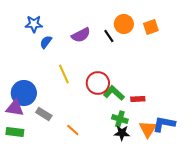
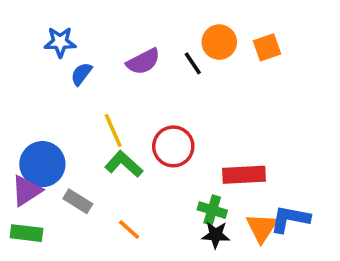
green L-shape: (114, 93) -> (124, 164), moved
red rectangle: (138, 99) -> (244, 175), size x1.6
purple triangle: (15, 108) -> (27, 191), turned -42

